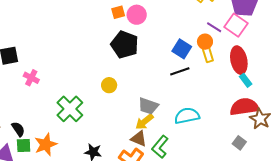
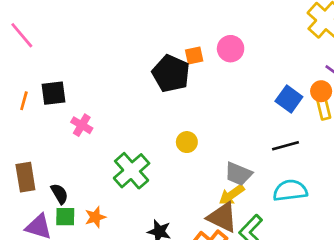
orange square: (118, 12) -> (194, 55), moved
black pentagon: (125, 45) -> (171, 74), moved
black line: (180, 71) -> (286, 146), moved
brown triangle: (139, 139) -> (222, 217), size x1.4
orange star: (46, 144) -> (95, 217), size x0.7

